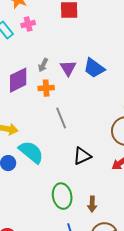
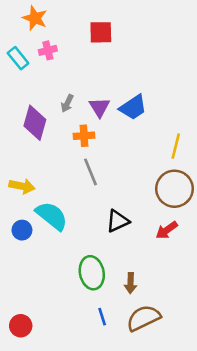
blue trapezoid: (94, 68) -> (133, 107), turned -70
purple diamond: (18, 80) -> (35, 123), turned -48
orange cross: (46, 88) -> (84, 136), moved

